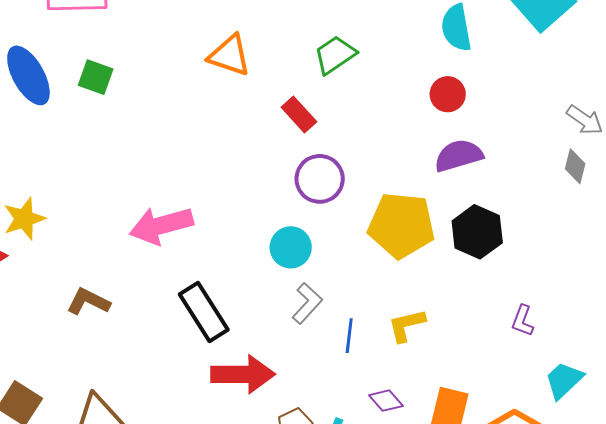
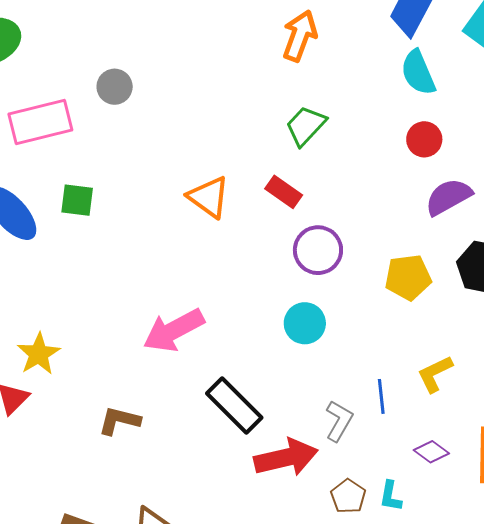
orange triangle: (229, 55) -> (209, 197), moved, turned 30
yellow pentagon: (401, 225) -> (408, 277), size x0.7
gray L-shape: (307, 303) -> (339, 421), moved

